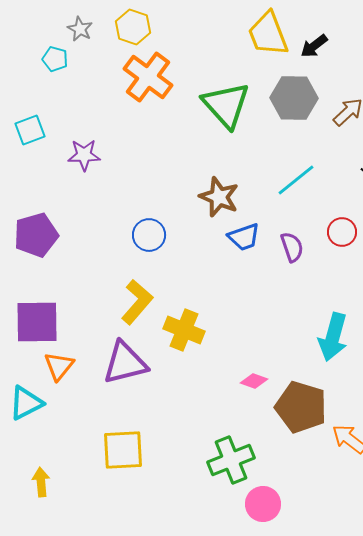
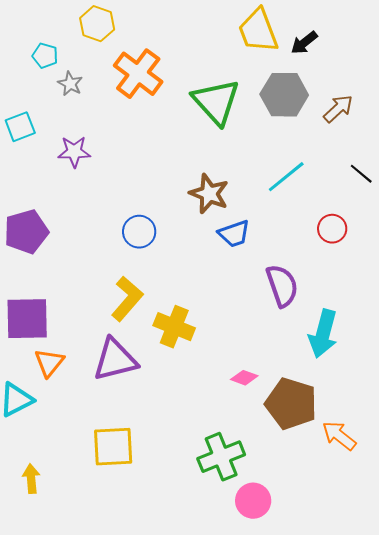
yellow hexagon: (133, 27) -> (97, 24), moved
gray star: (80, 29) -> (70, 84), moved
purple semicircle: (292, 247) -> (282, 286), moved, size x1.4

